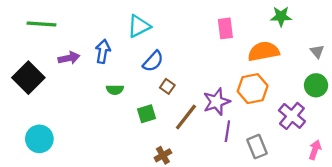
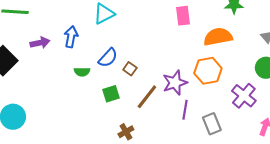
blue semicircle: (153, 61) -> (108, 58), moved

